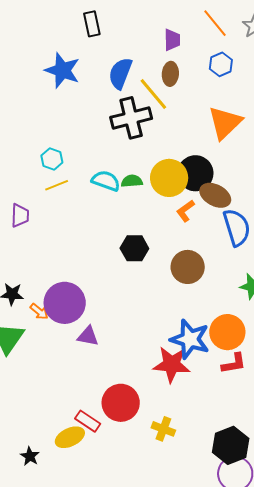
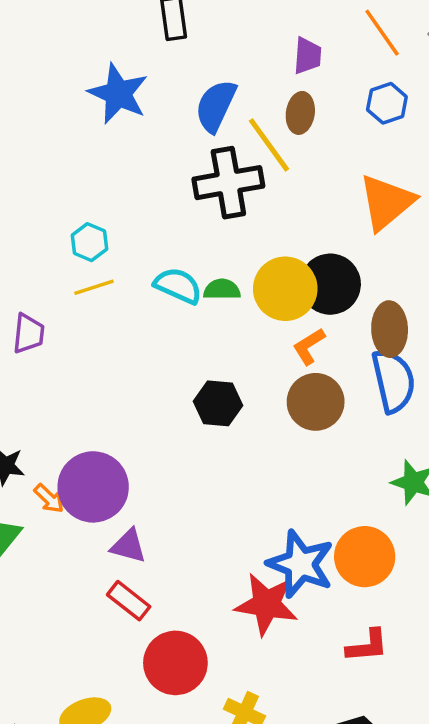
brown ellipse: (215, 195) -> (390, 329), moved, turned 56
brown circle: (188, 267) -> (316, 402), moved
red L-shape: (234, 363) -> (367, 646), moved
red rectangle: (88, 421) -> (129, 601), moved

